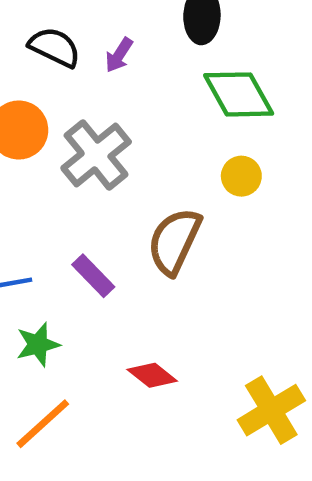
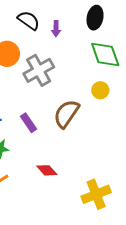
purple arrow: (119, 55) -> (56, 29), turned -42

